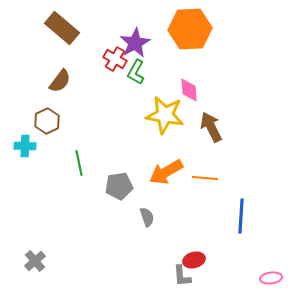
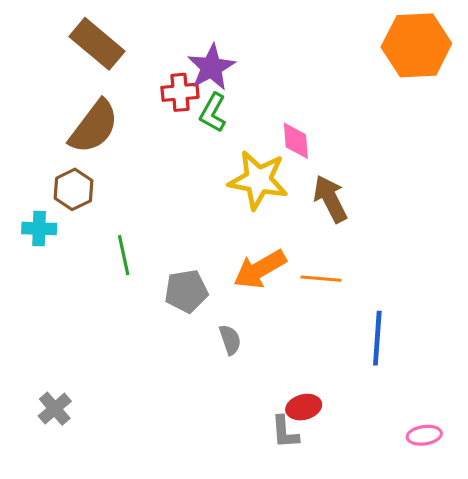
orange hexagon: (190, 29) -> (416, 45), moved
red cross: (115, 59) -> (180, 92), turned -35
brown semicircle: (60, 81) -> (94, 127), size x1.5

